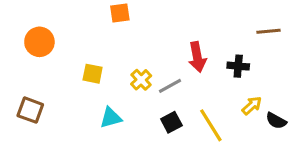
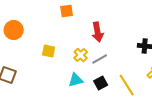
red arrow: (197, 57) -> (98, 32), moved
cyan triangle: (111, 118) -> (76, 80), moved

